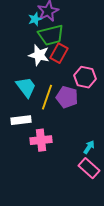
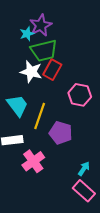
purple pentagon: (67, 97) -> (61, 133), moved
pink cross: (41, 140) -> (33, 161), turned -30

